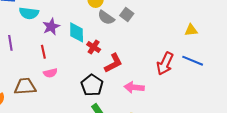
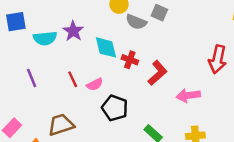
purple star: (51, 27) -> (73, 31), moved
pink semicircle: (50, 73) -> (95, 84), moved
black pentagon: (92, 85) -> (115, 108), moved

